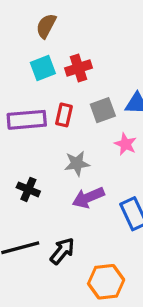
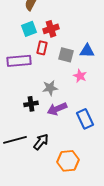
gray square: (103, 110) -> (66, 55), turned 35
red rectangle: (64, 115) -> (42, 48), moved
black cross: (28, 189) -> (31, 104), moved, turned -32

